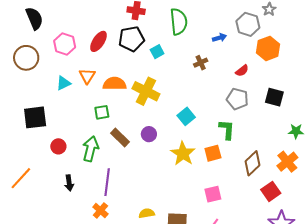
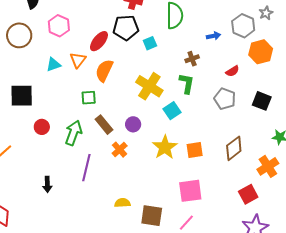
red ellipse: (99, 41) -> (99, 41), moved
orange semicircle: (115, 84) -> (104, 71), turned -70
yellow cross: (146, 91) -> (149, 86), moved
green L-shape: (227, 129) -> (187, 83), moved
brown diamond: (252, 163) -> (234, 148), moved
black arrow: (69, 183) -> (47, 184), moved
pink square: (213, 194) -> (190, 191), size x1.4
orange cross: (100, 210) -> (120, 150), moved

